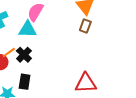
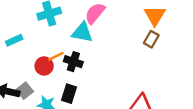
black cross: (24, 55) -> (73, 62), turned -35

